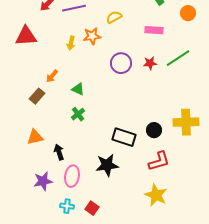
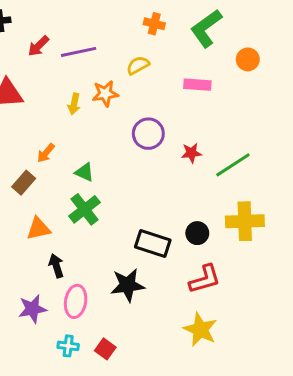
green line: (178, 58) -> (233, 165), moved
red star: (150, 63) -> (191, 153), moved
green cross: (78, 114) -> (84, 209), size x1.5
orange triangle: (35, 137) -> (38, 229), moved

